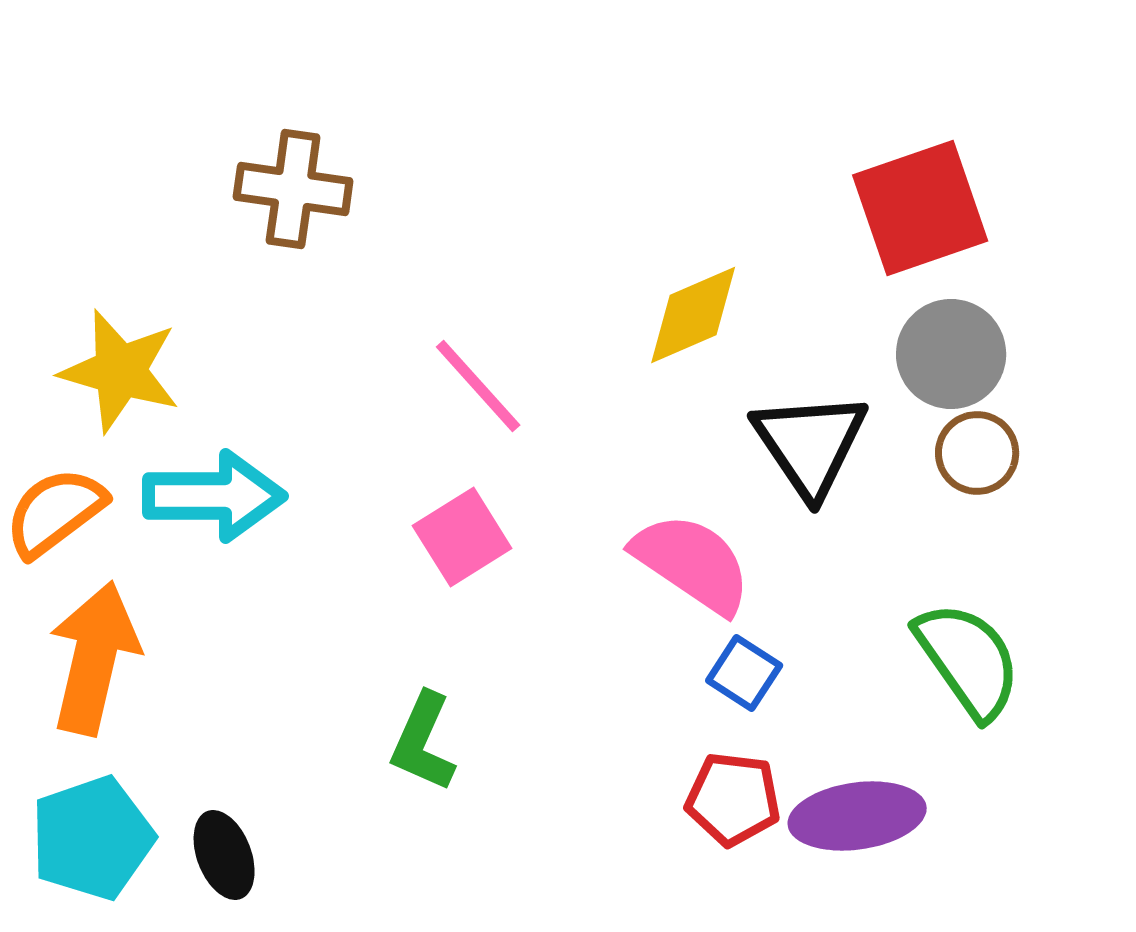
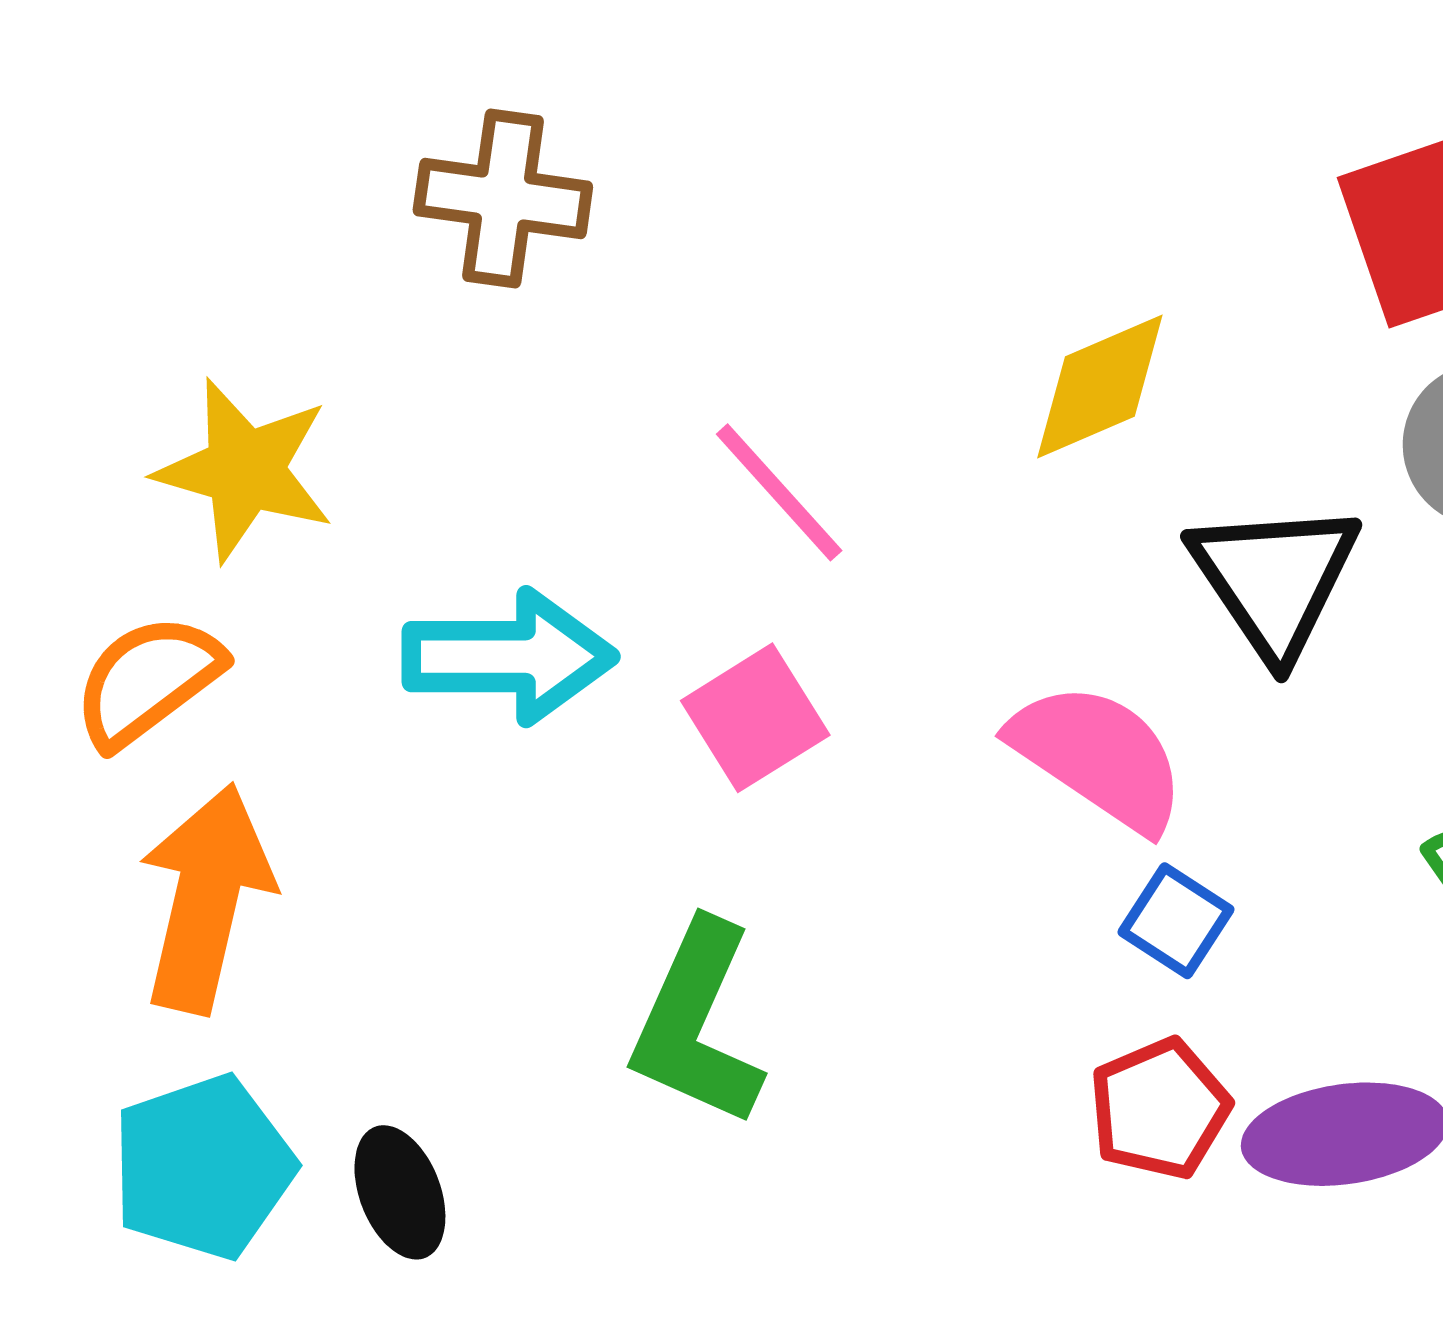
cyan arrow: (214, 496) -> (509, 657), moved
green L-shape: (423, 742) -> (697, 1024), size x1.4
red pentagon: (733, 799) -> (1160, 1109), turned -30

